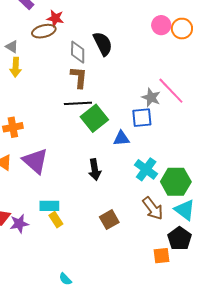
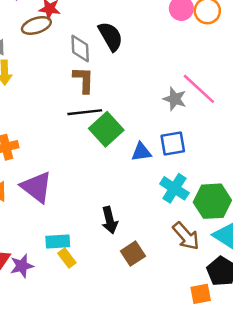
blue square: (142, 118) -> (173, 144), moved
black arrow: (95, 170) -> (110, 220), moved

